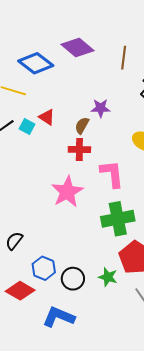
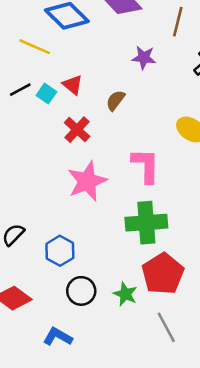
purple star: (101, 108) -> (144, 58), moved
red cross: (79, 150) -> (77, 130), moved, turned 35
blue hexagon: (44, 268) -> (60, 251), moved
blue L-shape: (59, 317) -> (58, 337), size x0.7

